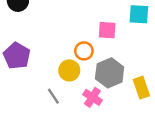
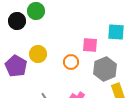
yellow circle: (69, 70) -> (38, 54), moved
gray hexagon: (110, 73) -> (105, 69), moved

